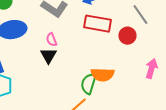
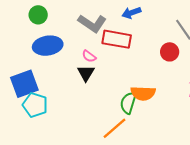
red rectangle: (97, 24) -> (117, 39), moved
pink semicircle: (51, 40) -> (89, 56), turned -32

